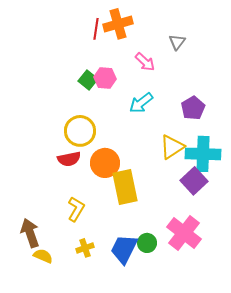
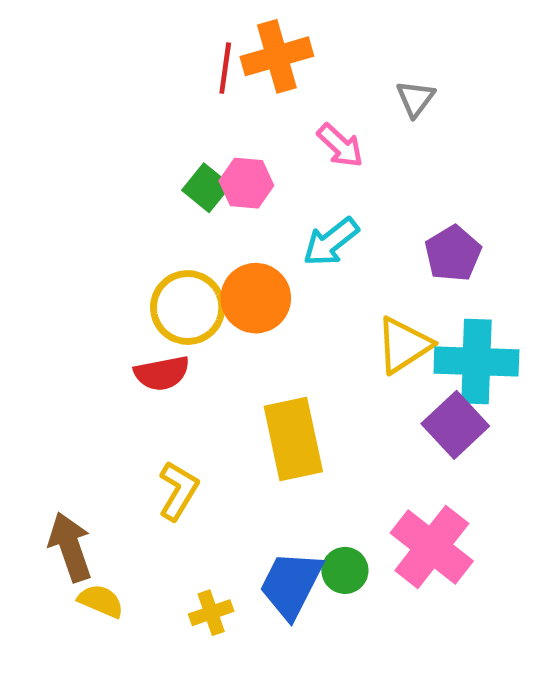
orange circle: (105, 163) -> (256, 298), moved
yellow cross: (85, 248) -> (211, 613), moved

